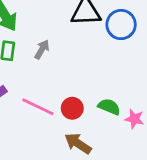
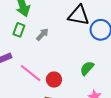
green semicircle: (109, 107) -> (87, 68), moved, turned -84

